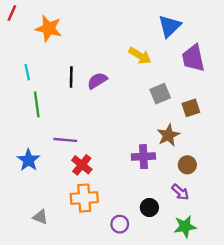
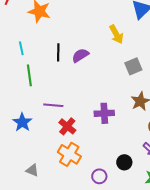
yellow arrow: (140, 56) -> (116, 34), turned 30
purple cross: (143, 157) -> (104, 113), moved
orange cross: (84, 198) -> (69, 154), turned 35

